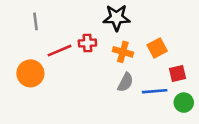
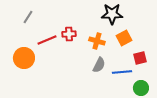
black star: (117, 18) -> (112, 14), moved
gray line: (35, 21) -> (28, 17), turned 40
green circle: (184, 103) -> (141, 88), moved

